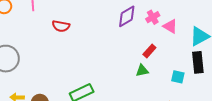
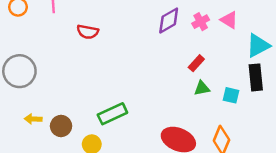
pink triangle: (170, 26) -> (229, 20), moved
green triangle: (142, 71) -> (202, 88), moved

